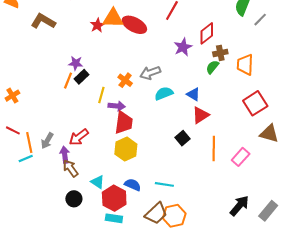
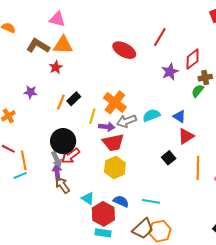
orange triangle: (113, 18) -> (63, 45), moved
red star: (97, 25) -> (56, 67), moved
purple star: (76, 63) -> (31, 92), moved
gray arrow: (150, 73) -> (126, 121), moved
orange cross: (125, 80) -> (115, 102), size x1.6
red trapezoid: (124, 123) -> (113, 143), turned 70
gray arrow: (47, 141) -> (57, 159), moved, turned -56
black circle: (74, 199) -> (63, 141), moved, size x1.6

